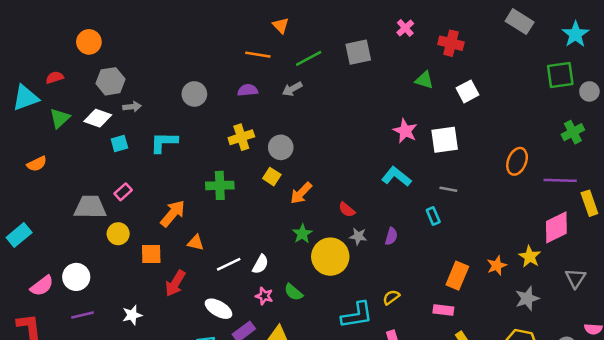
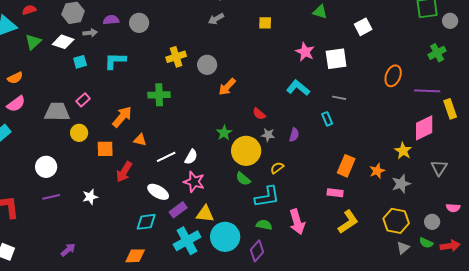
purple semicircle: (248, 90) -> (111, 20), moved
white square: (467, 91) -> (363, 27), moved
yellow square: (272, 177) -> (265, 23), moved, turned -32
orange arrow: (301, 193) -> (227, 87), moved
orange star: (497, 265) -> (377, 171), moved
pink semicircle: (42, 286) -> (16, 104), moved
green semicircle: (293, 292) -> (243, 179), moved
pink star: (264, 296) -> (194, 182), size x1.5
yellow semicircle: (391, 297) -> (277, 168), moved

